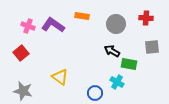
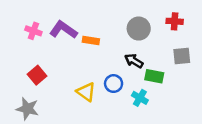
orange rectangle: (82, 16) -> (91, 40), moved
red square: (21, 53) -> (37, 75), moved
yellow triangle: (60, 77) -> (86, 92), moved
blue circle: (95, 93) -> (114, 84), moved

